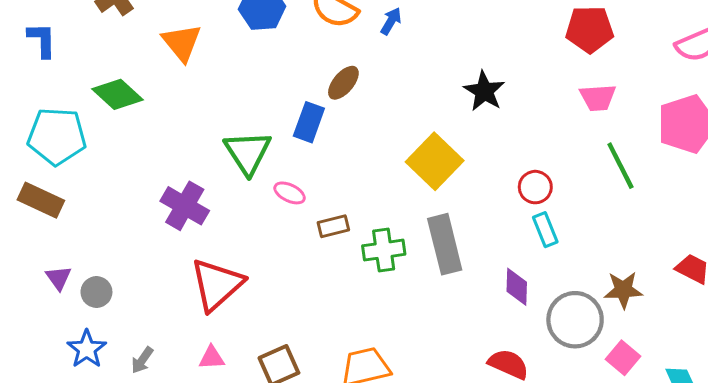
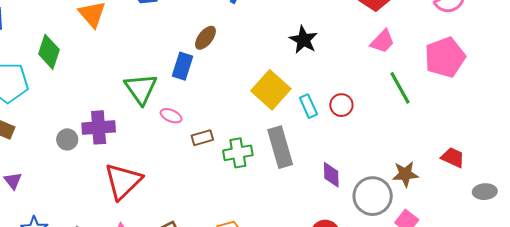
green diamond: (118, 94) -> (49, 52), turned 68
pink trapezoid: (598, 98) -> (382, 41), turned -40
purple cross: (185, 206) -> (99, 127), turned -32
cyan rectangle: (545, 230) -> (308, 106), moved
gray circle: (96, 292) -> (67, 139), moved

